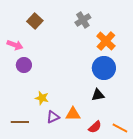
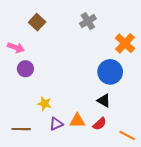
orange cross: (106, 41) -> (125, 43), moved
black triangle: (98, 95) -> (104, 101), turned 40
red semicircle: (95, 127) -> (100, 124), moved

